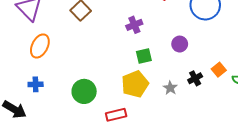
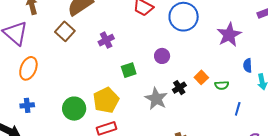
purple cross: (134, 25) -> (106, 40), moved
yellow pentagon: (135, 84) -> (106, 100), moved
gray star: (170, 88) -> (156, 99), size x1.6

